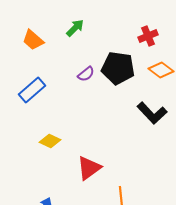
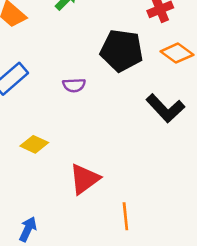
purple semicircle: (86, 74) -> (74, 85), moved, turned 36

